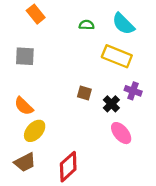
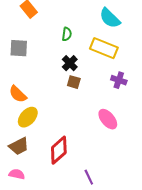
green semicircle: (87, 25) -> (67, 34), moved, turned 96
black cross: (111, 104) -> (70, 63), moved

